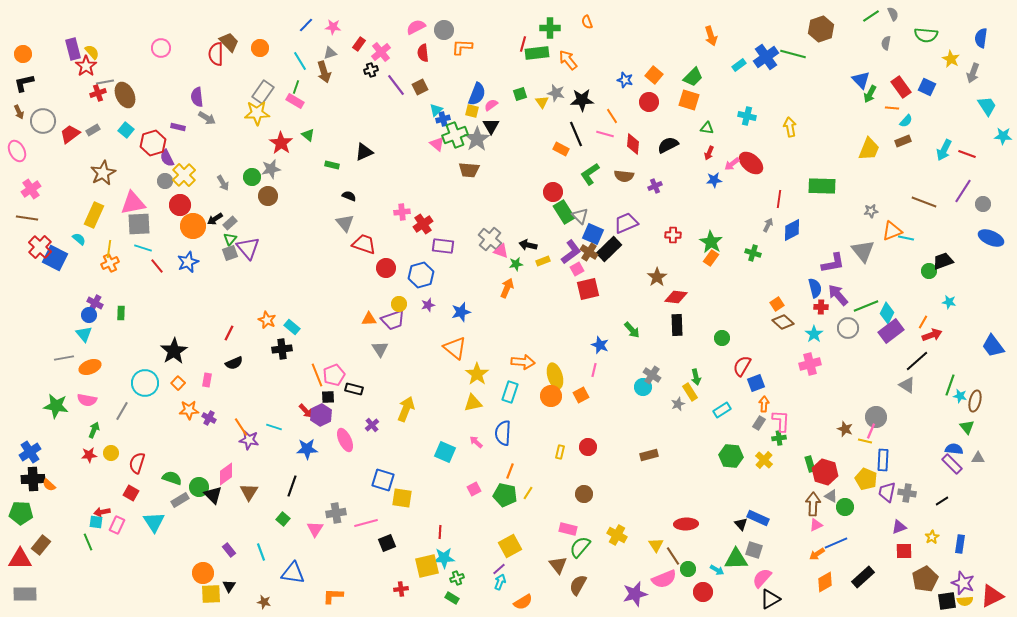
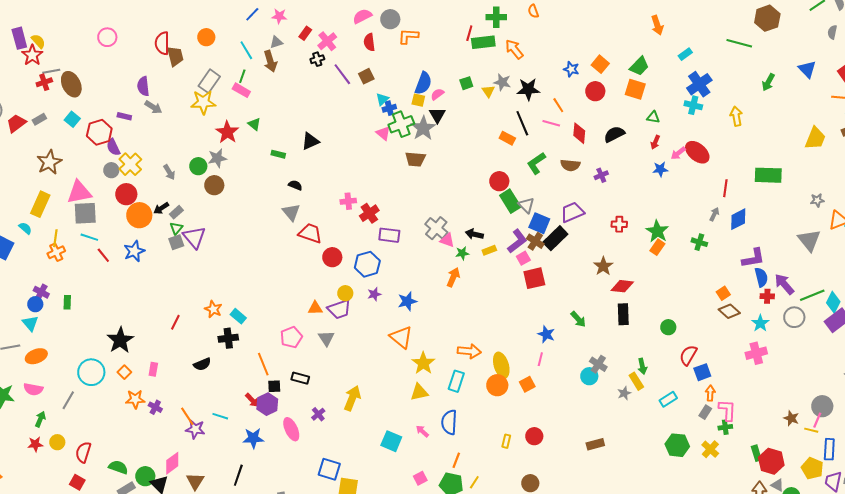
brown trapezoid: (229, 42) -> (175, 56), moved, turned 30
blue cross: (766, 57) -> (699, 84), moved
green arrow: (870, 94) -> (768, 82), moved
purple L-shape: (833, 263) -> (753, 258), moved
black semicircle: (234, 363) -> (202, 364), moved
pink pentagon: (334, 375) -> (291, 337), moved

